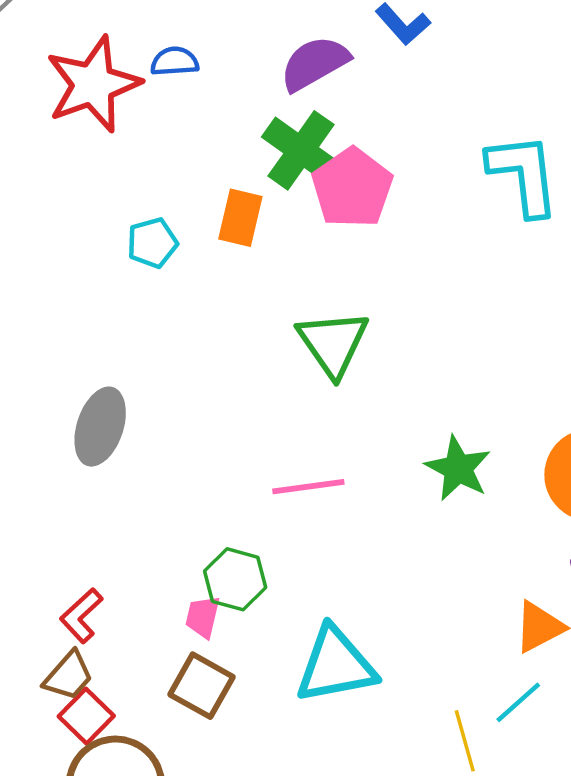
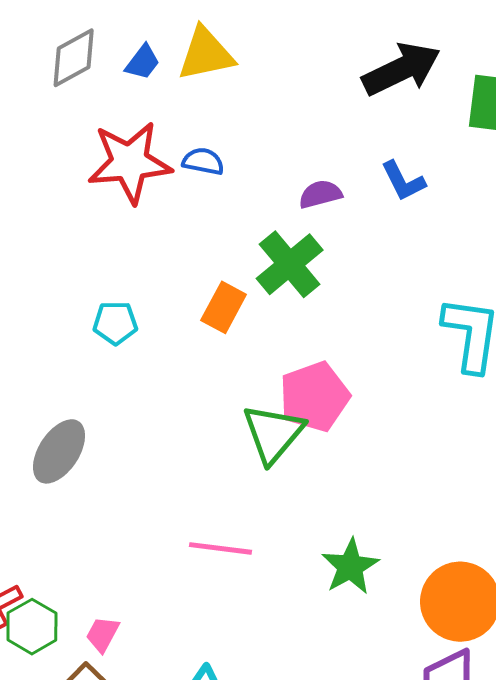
purple semicircle: (315, 63) -> (320, 194), size x0.7
pink pentagon: (352, 188) -> (314, 397), moved
cyan pentagon: (152, 243) -> (115, 323), moved
green hexagon: (235, 579) -> (32, 627), moved

